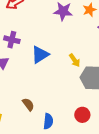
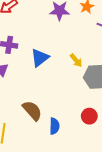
brown semicircle: (28, 104) -> (32, 111), size x1.5

